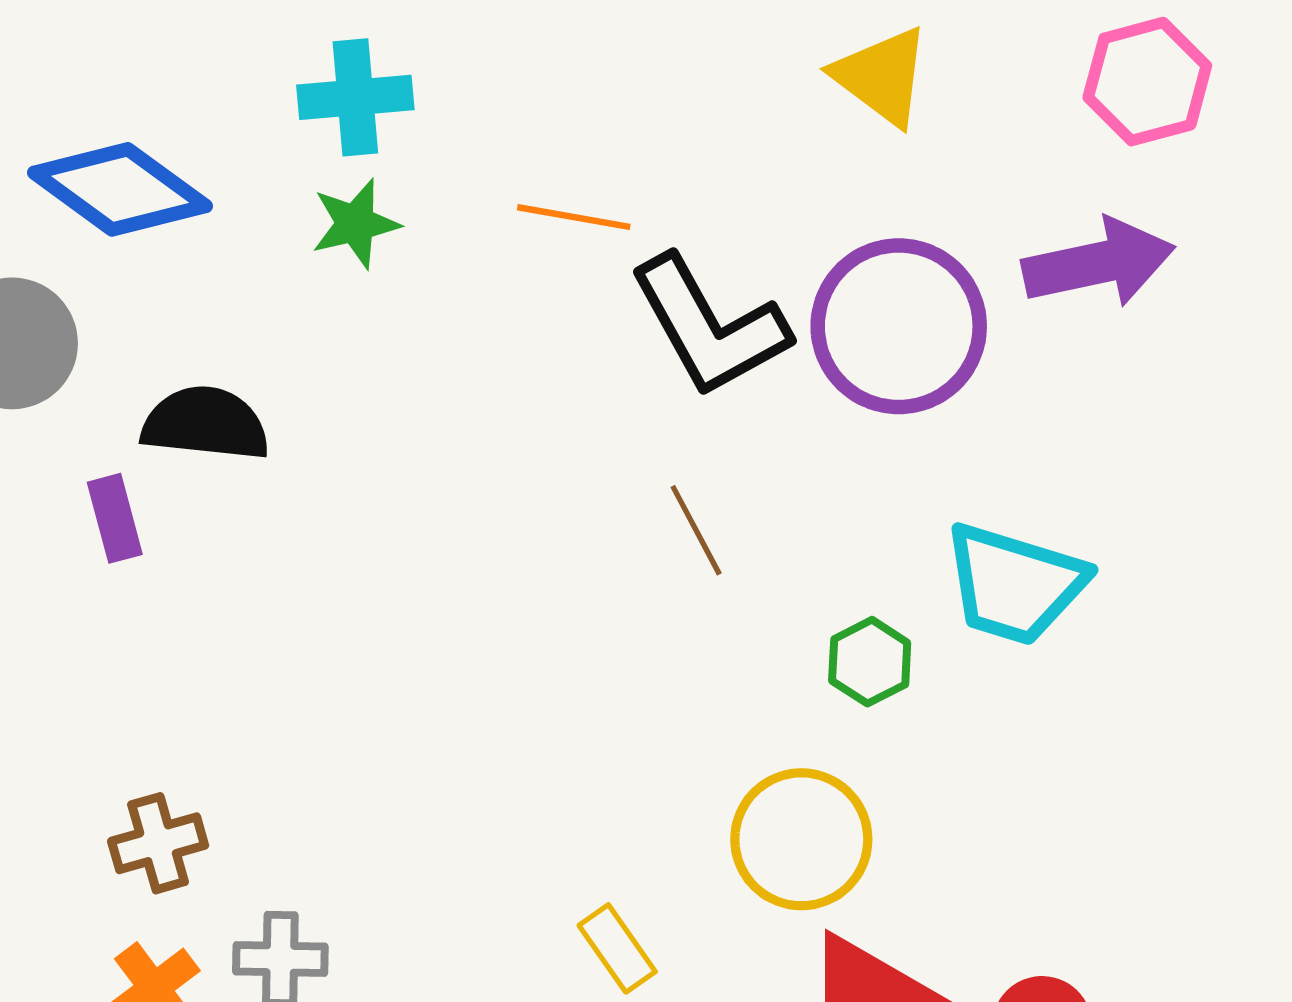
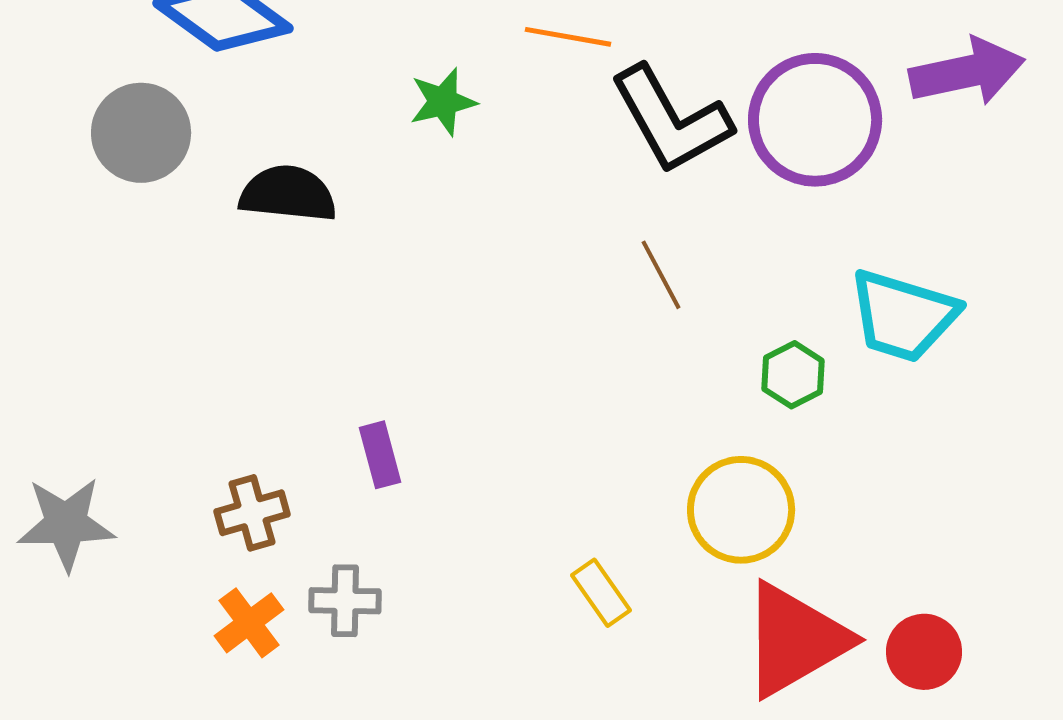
green star: (355, 224) -> (443, 102), moved
purple rectangle: (115, 518) -> (380, 455), moved

